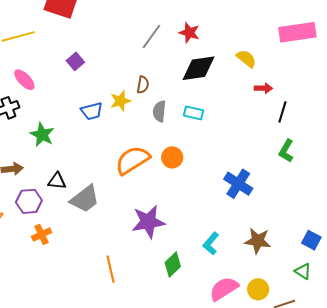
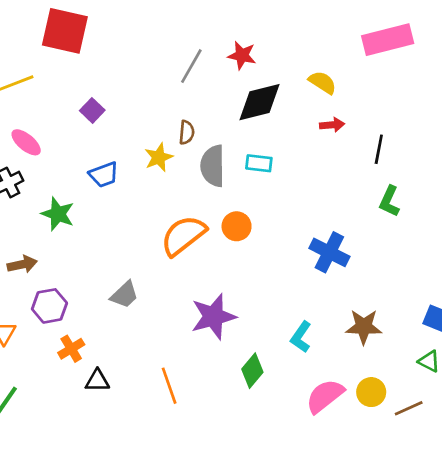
red arrow: (263, 88) -> (332, 125), moved
blue trapezoid: (92, 111) -> (104, 175), moved
gray semicircle: (159, 111) -> (213, 166), size x1.4
black triangle: (57, 181) -> (97, 381), moved
gray trapezoid: (85, 199) -> (124, 295), size x0.7

